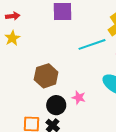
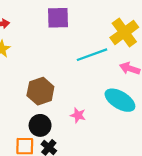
black circle: (56, 105) -> (40, 125), moved

